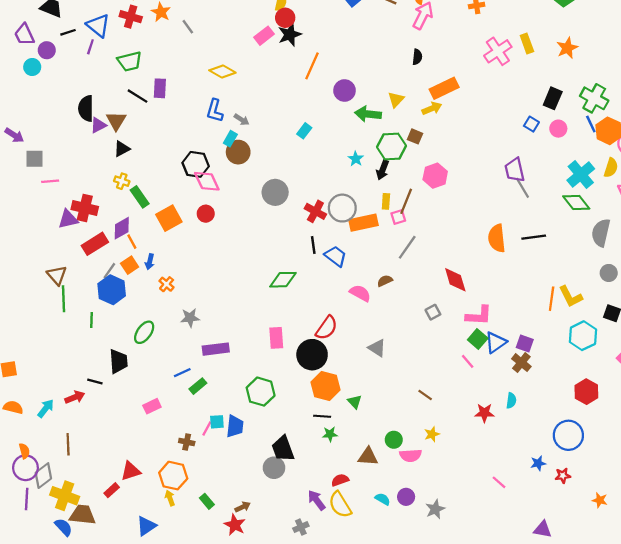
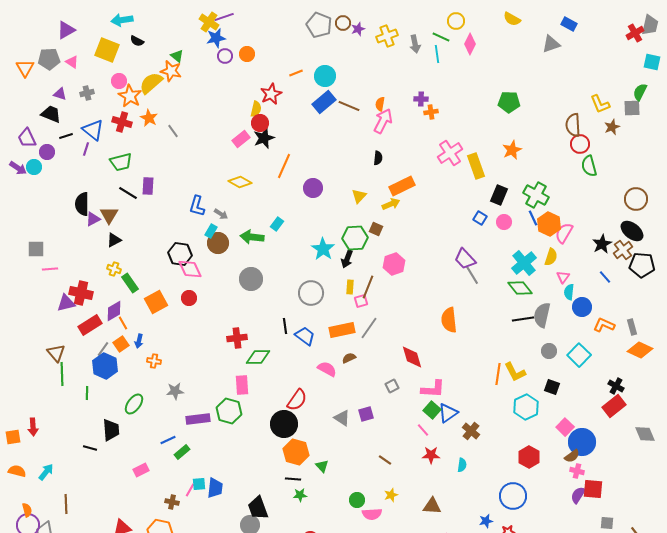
yellow rectangle: (527, 43) -> (476, 166), moved, size x1.4
yellow diamond: (222, 71) -> (240, 182), moved
green arrow: (368, 114) -> (252, 237), moved
purple arrow: (14, 135) -> (18, 168), moved
cyan star: (356, 159) -> (323, 249), size x1.6
purple trapezoid: (515, 170) -> (465, 259), turned -30
red cross: (315, 211) -> (237, 338), moved, turned -36
orange rectangle: (364, 223) -> (342, 330), moved
black line: (534, 237) -> (523, 319), moved
orange cross: (167, 284) -> (154, 361), turned -32
pink rectangle: (276, 338) -> (242, 385), moved
purple square: (525, 343) -> (366, 414), moved, turned -35
green hexagon: (261, 392) -> (229, 411), moved
red arrow: (75, 397) -> (33, 427), moved, turned 108
red star: (484, 413) -> (431, 455), moved
brown triangle: (368, 457) -> (432, 506), moved

